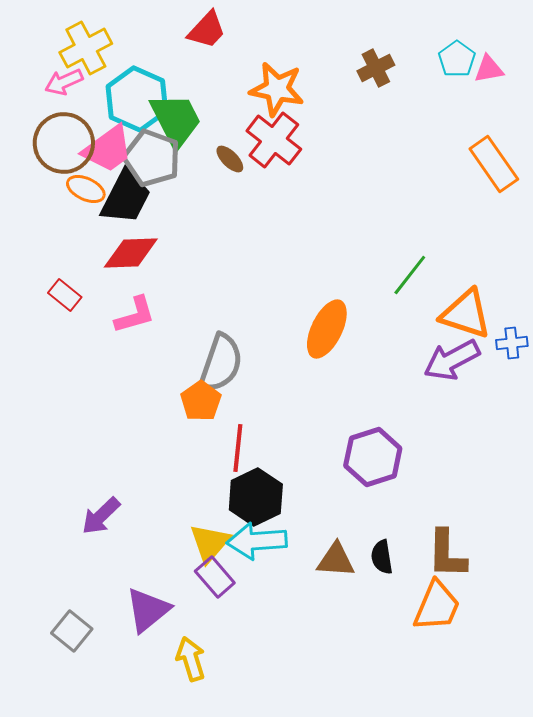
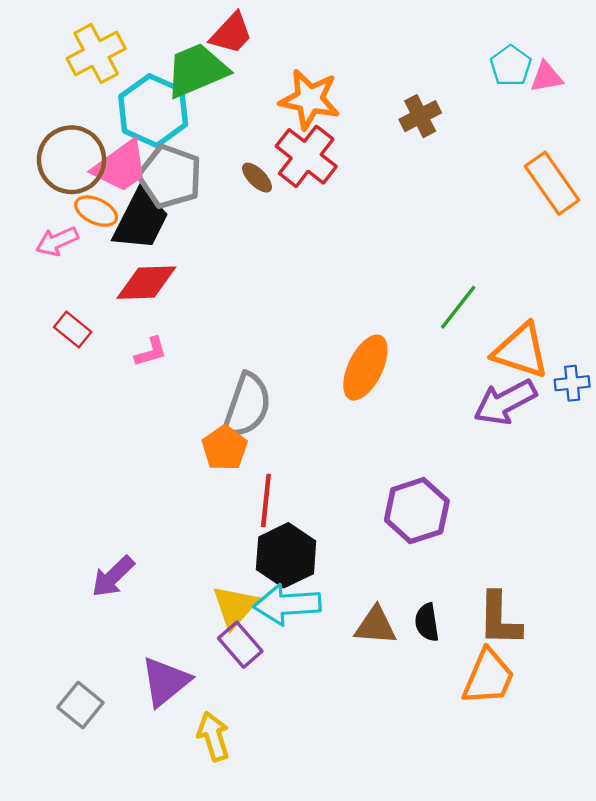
brown cross: (376, 68) -> (420, 116), moved
pink arrow: (64, 82) -> (57, 241), moved
green trapezoid: (176, 120) -> (197, 70), moved, turned -86
pink L-shape: (135, 315) -> (151, 352), size x0.7

